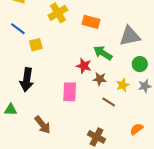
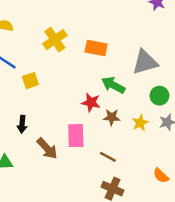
black arrow: (27, 80) -> (22, 124), size x0.6
brown line: (109, 102) -> (108, 157), moved
brown arrow: (43, 125) -> (47, 148), moved
orange semicircle: (137, 129) -> (161, 176), turned -96

